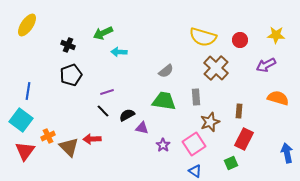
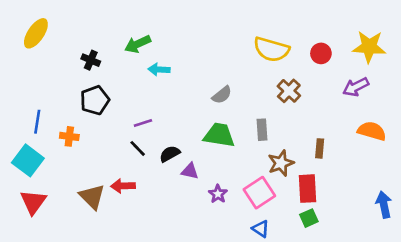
yellow star: (276, 35) -> (369, 47), size x1.4
brown cross: (216, 68) -> (289, 91), size x0.7
orange cross: (48, 136) -> (69, 136), moved, turned 32
red rectangle: (244, 139) -> (308, 189), moved, turned -30

